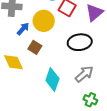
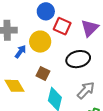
brown square: (35, 47) -> (43, 73), moved

